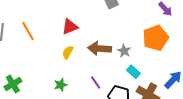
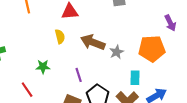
yellow semicircle: (68, 52) -> (60, 36), turned 120
cyan rectangle: (133, 72) -> (135, 78), moved, turned 32

